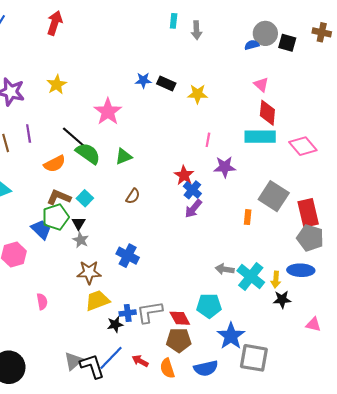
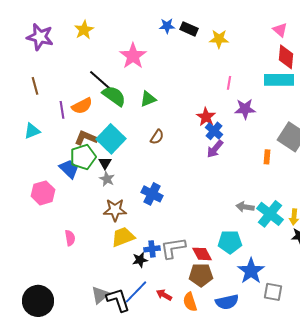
purple line: (29, 134) -> (62, 110), moved
cyan square: (85, 198) -> (111, 139), size x1.8
gray square: (254, 358) -> (273, 292), size x0.7

